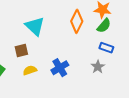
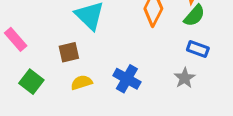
blue cross: (60, 68) -> (127, 79), turned -30

